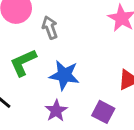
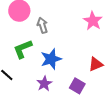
blue star: (64, 75) -> (51, 59), turned -30

